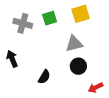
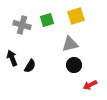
black semicircle: (44, 77) -> (30, 66), moved

